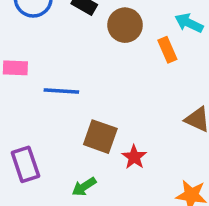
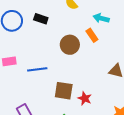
brown circle: (125, 25) -> (70, 45), moved

